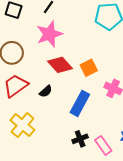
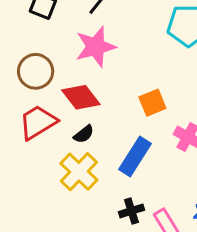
red diamond: (60, 65) -> (81, 97), moved
yellow cross: (22, 125) -> (79, 172), moved

